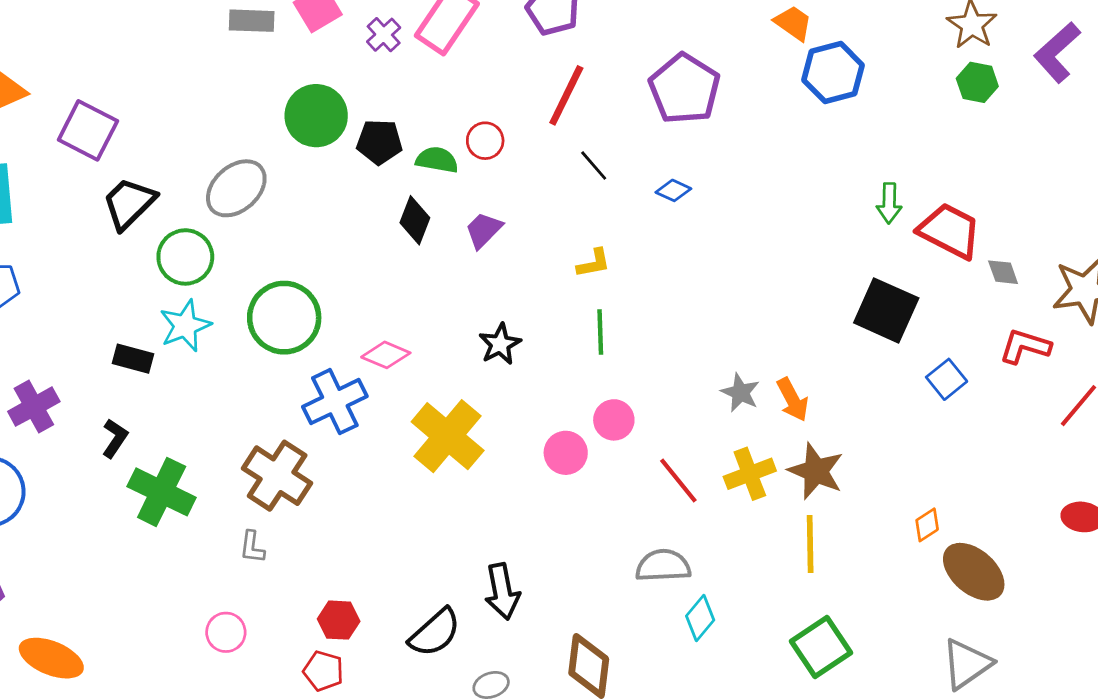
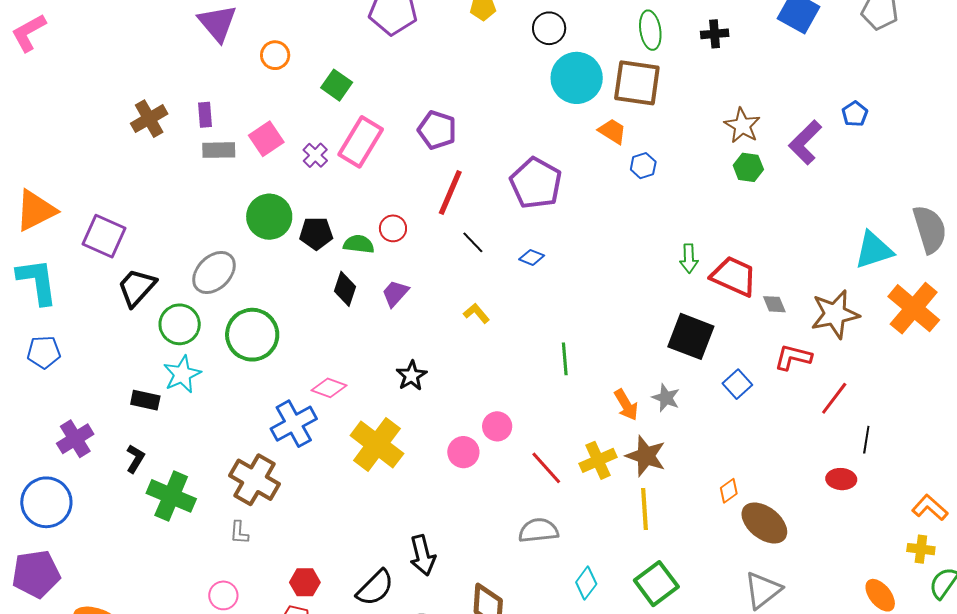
blue hexagon: (833, 73) -> (643, 166), size x0.6
yellow L-shape: (594, 263) -> (476, 313), turned -116
green circle: (284, 318) -> (252, 335), moved
green line: (600, 332) -> (565, 359), moved
gray star: (740, 393) -> (666, 398), moved
cyan diamond: (700, 618) -> (586, 583), moved

